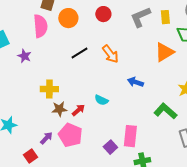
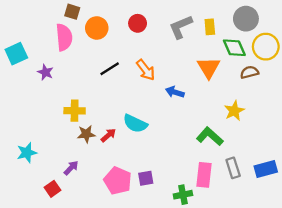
orange triangle: (164, 52) -> (209, 68), turned -30
blue arrow: (135, 82) -> (175, 92), moved
cyan semicircle: (101, 100) -> (135, 124), size x1.5
pink pentagon: (70, 135) -> (118, 181), moved
pink rectangle: (130, 136) -> (204, 175), moved
purple square: (110, 147) -> (146, 178), turned 32

